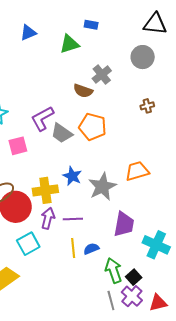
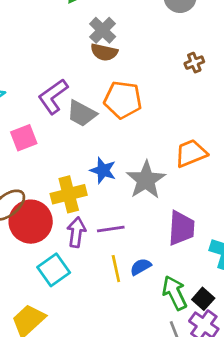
gray cross: (102, 75) -> (103, 30), moved

